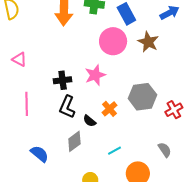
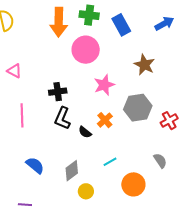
pink circle: (113, 41) -> (86, 50), moved
brown star: (148, 42) -> (144, 65), moved
pink star: (95, 75) -> (104, 85), moved
gray diamond: (74, 141) -> (72, 171), moved

